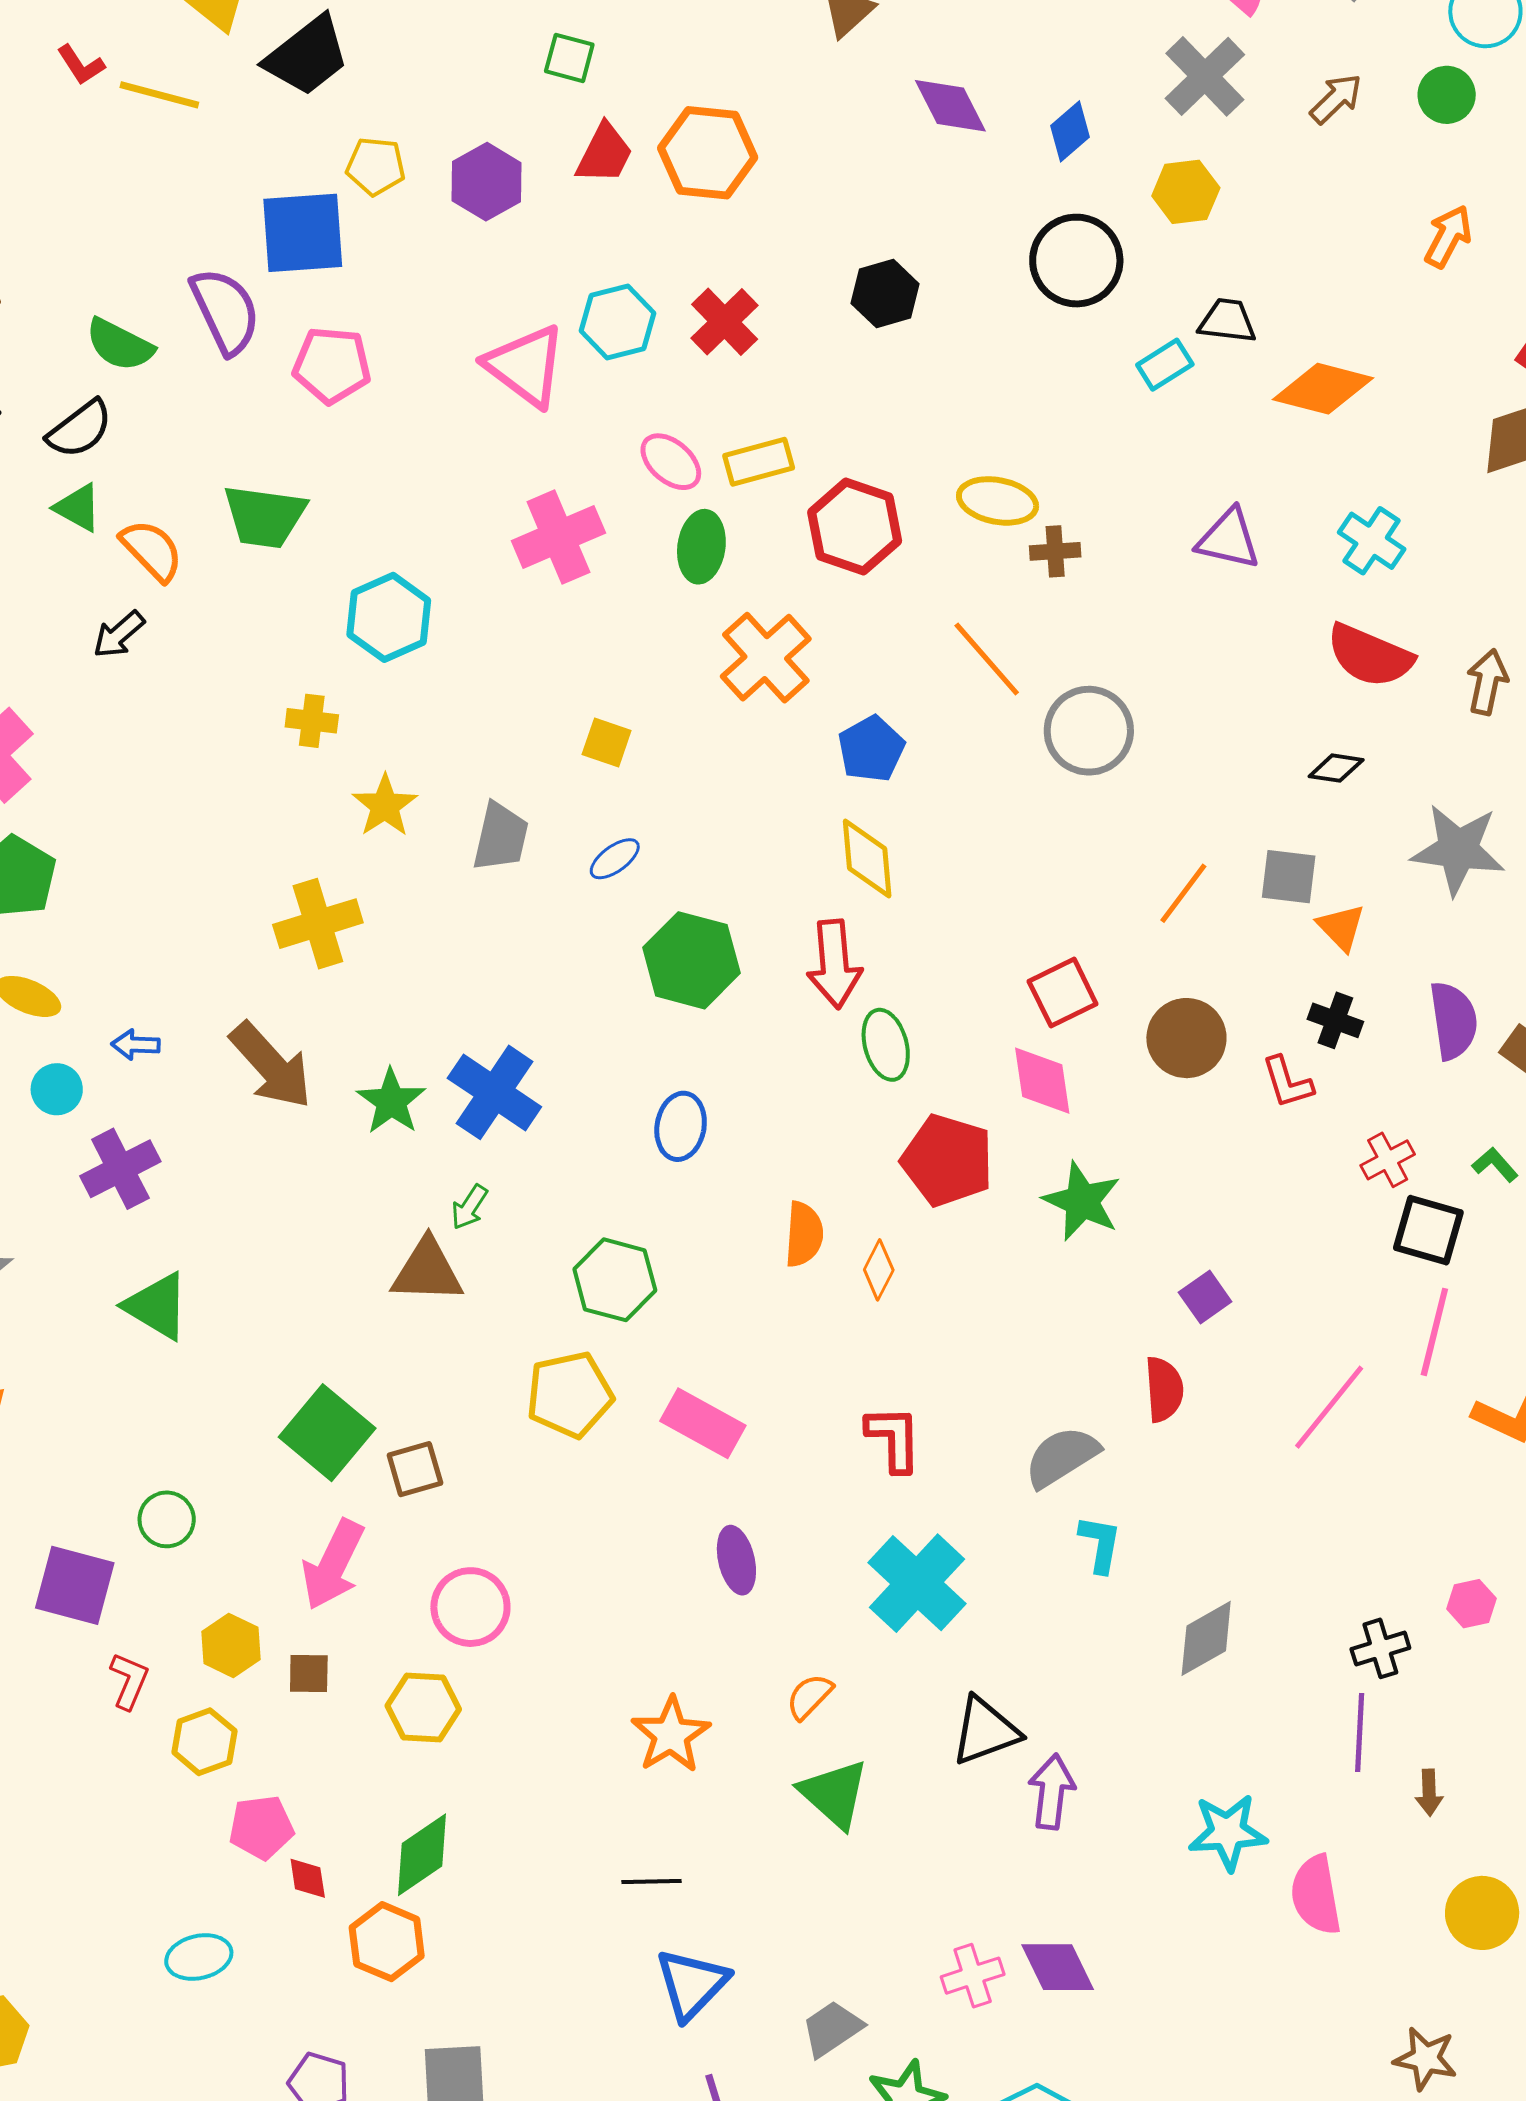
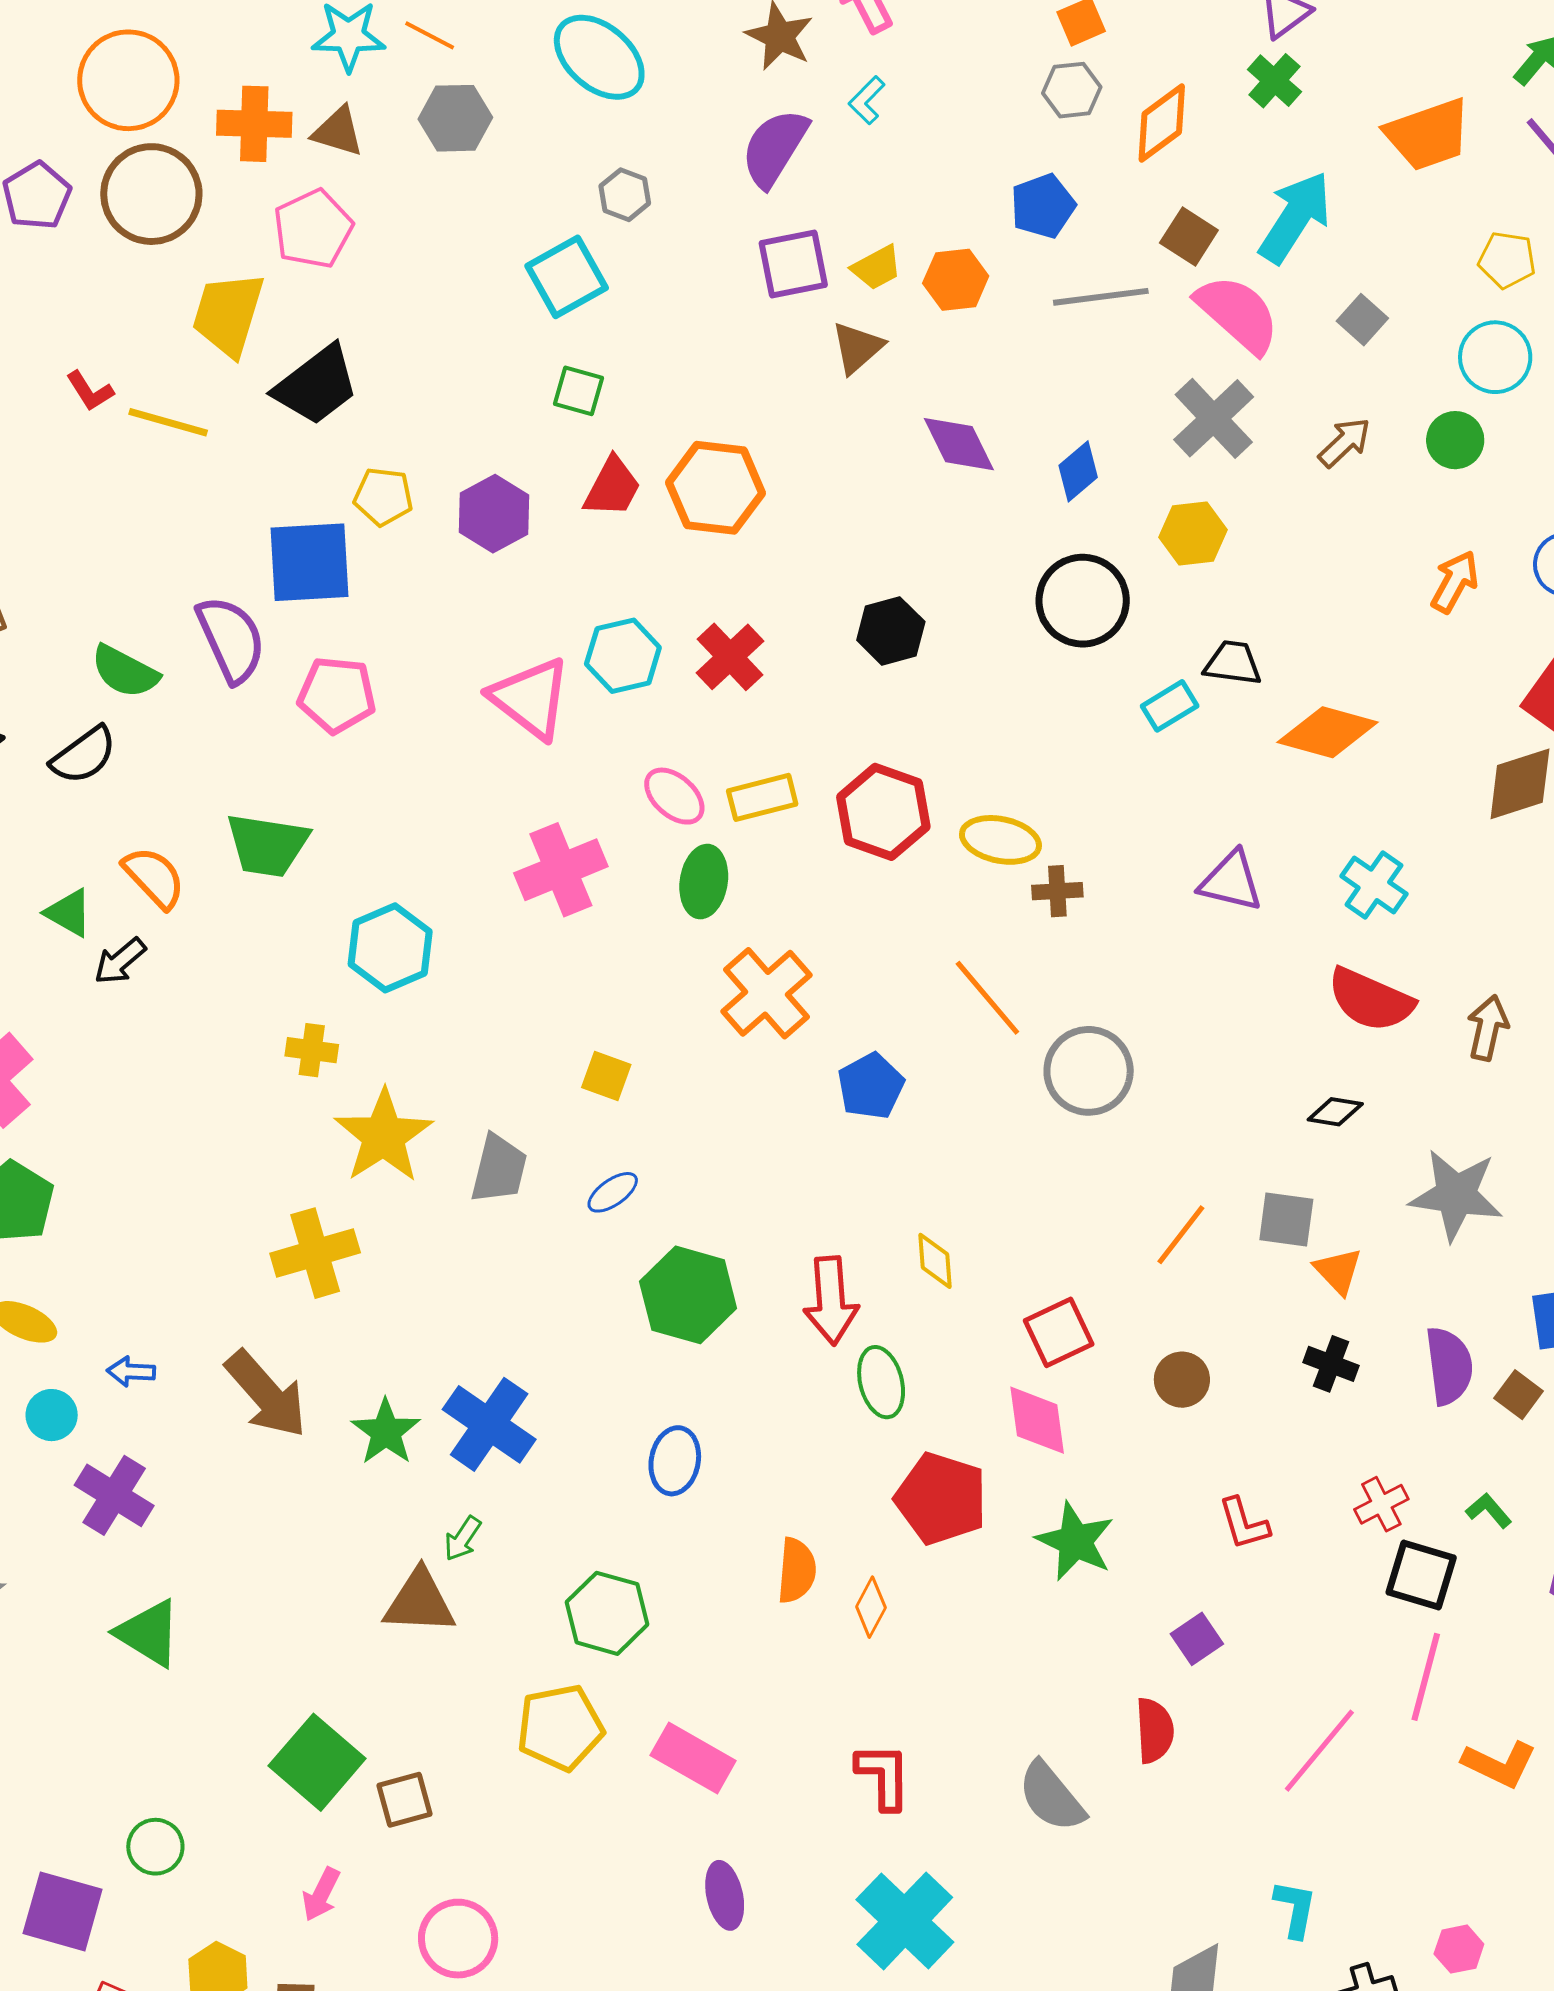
green triangle: (78, 508) -> (69, 913), moved
red hexagon: (855, 527) -> (883, 812), moved
yellow star: (385, 806) -> (384, 1136), size x1.5
yellow diamond: (867, 858) -> (935, 1261), moved, size x0.7
brown circle: (1186, 1038) -> (1182, 1380), size x0.7
red L-shape: (1287, 1082) -> (1244, 1524), moved
purple cross: (120, 1169) -> (114, 1495), turned -32
gray semicircle: (1062, 1457) -> (1051, 1797), turned -98
cyan L-shape: (1100, 1544) -> (1295, 1909), moved
pink arrow: (333, 1565) -> (321, 1894), size x0.6

